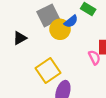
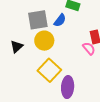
gray square: (48, 16) -> (38, 20), turned 30
yellow circle: (60, 29) -> (44, 41), moved

